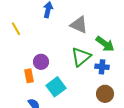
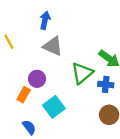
gray triangle: (79, 25) -> (53, 46), moved
orange rectangle: (29, 76) -> (24, 95), turned 40

